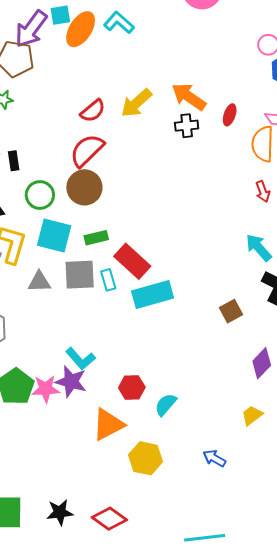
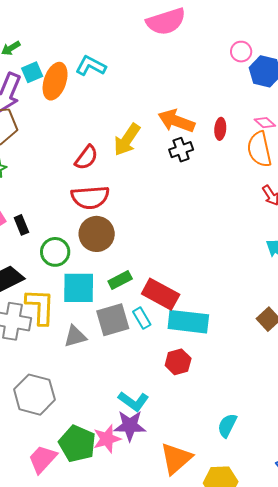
red semicircle: (87, 150) -> (90, 197), turned -126
cyan rectangle: (153, 295) -> (188, 322), turned 36
red hexagon: (132, 387) -> (178, 362), moved

